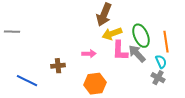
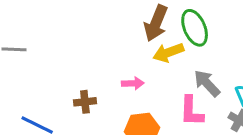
green ellipse: (141, 36) -> (195, 28), moved
pink L-shape: (120, 51) -> (191, 111), moved

